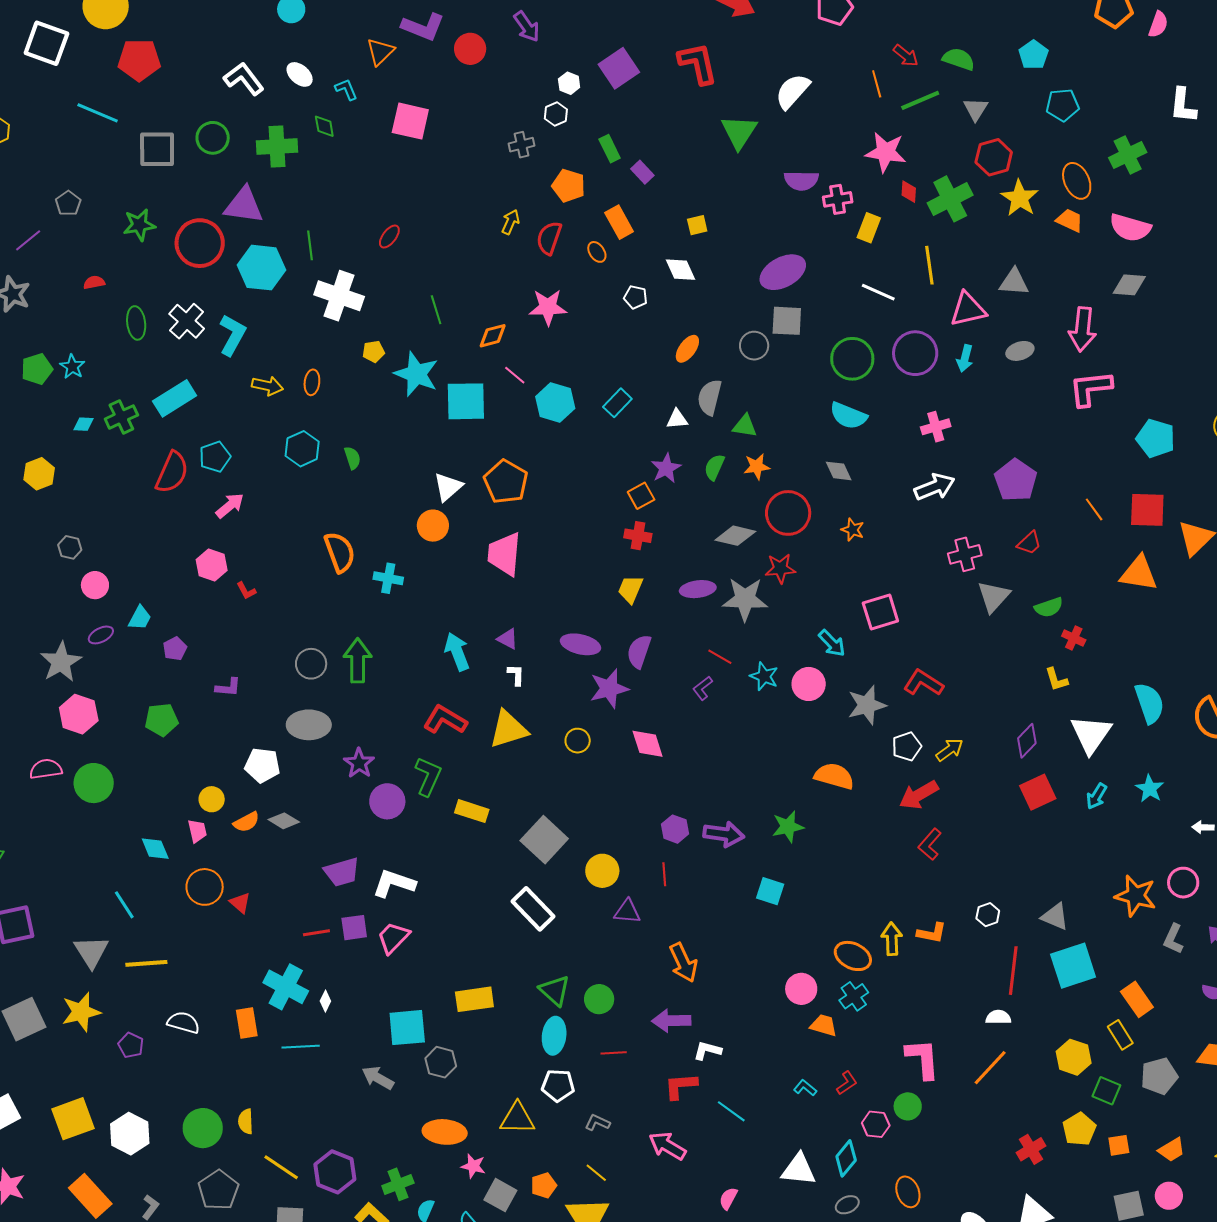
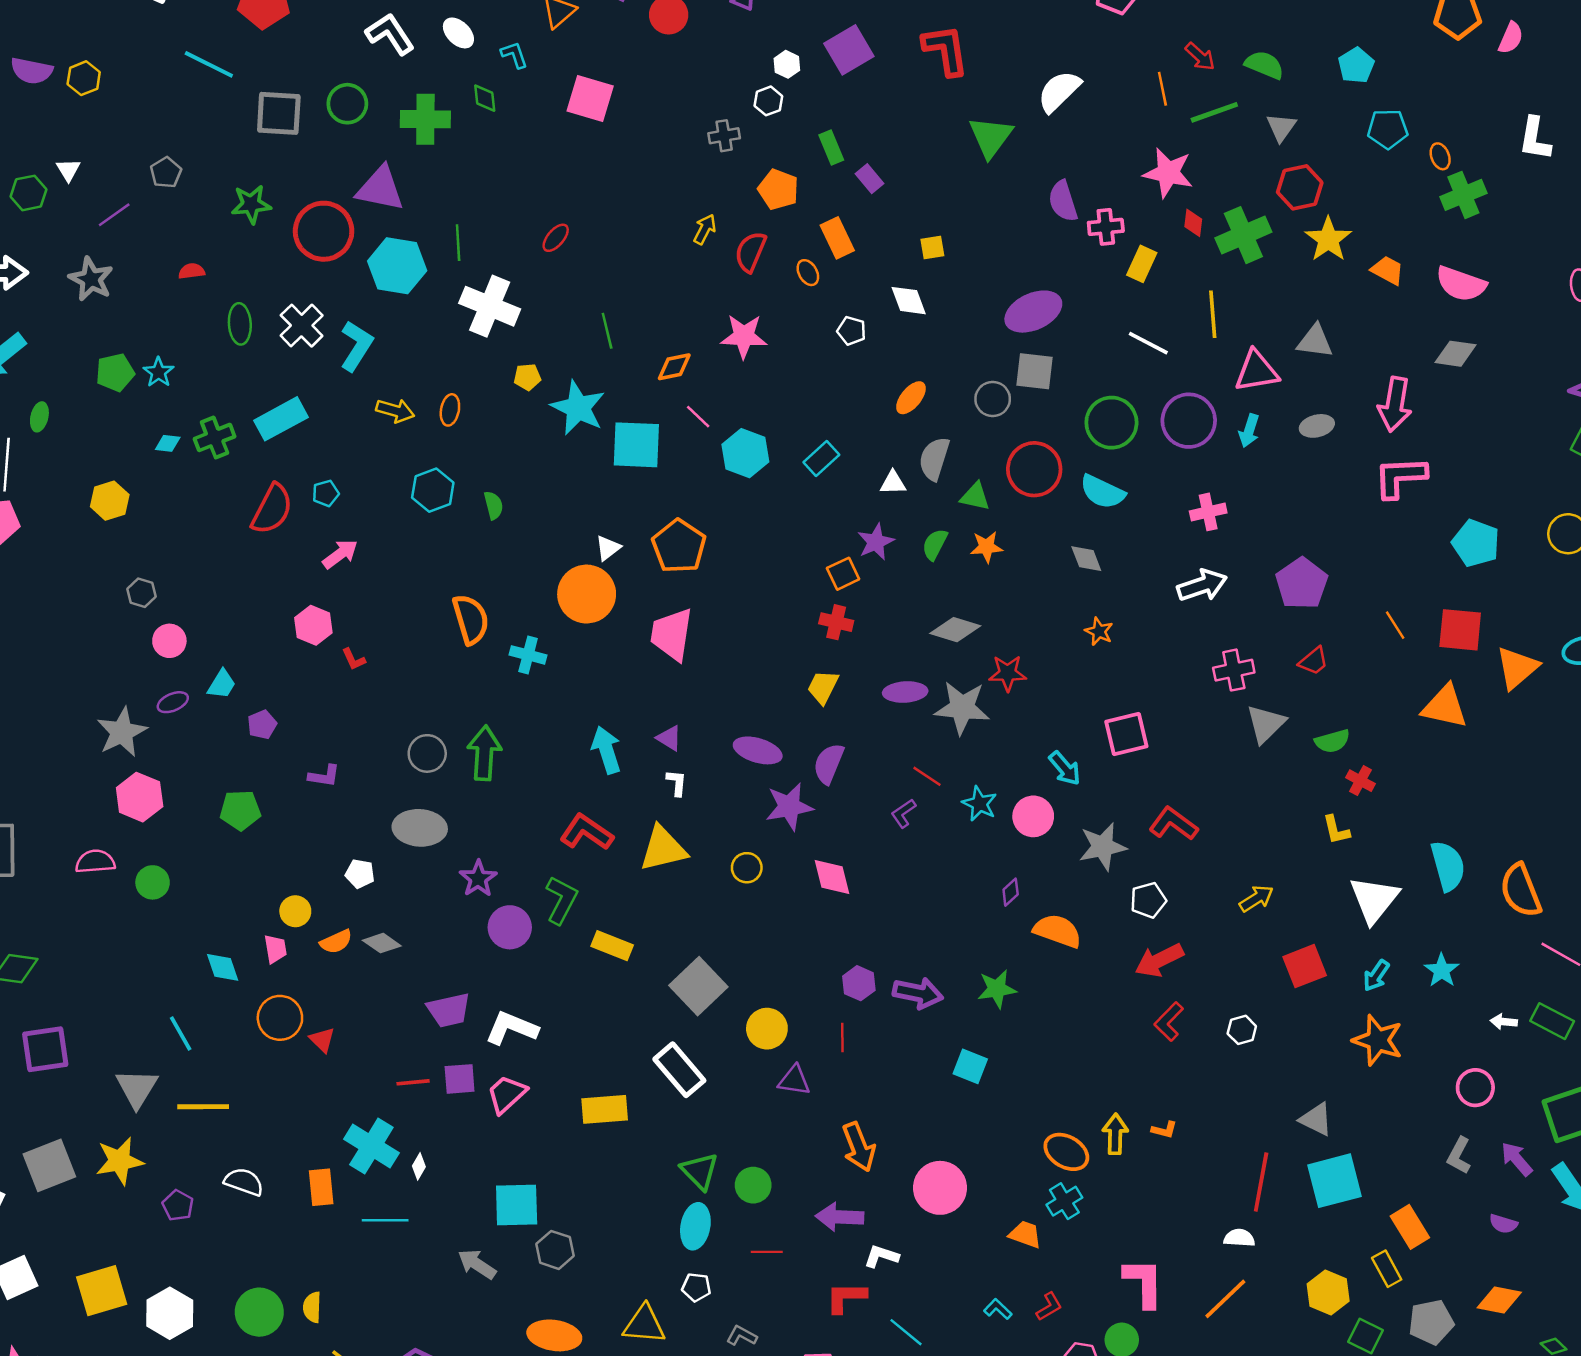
purple semicircle: (801, 181) -> (1063, 201), turned 68
orange ellipse: (1077, 181) -> (1440, 156), moved, size x0.6
cyan pentagon: (215, 457) -> (326, 493), size x0.7
white triangle: (448, 487) -> (608, 548), size x0.7
red circle: (788, 513) -> (1034, 469), moved
orange circle: (433, 526) -> (587, 594), size x1.5
purple diamond: (1027, 741) -> (1011, 892), moved, size x0.7
yellow arrow: (950, 750) -> (1256, 898), moved
white pentagon: (262, 765) -> (360, 874), size x0.7
green circle: (94, 783) -> (153, 882), size x0.7
orange star: (1136, 896) -> (1378, 1040), moved
white hexagon: (988, 915) -> (1242, 1030), moved
orange L-shape: (932, 933) -> (1164, 1130), size x0.7
pink circle: (801, 989) -> (940, 1188), moved, size x1.4
yellow rectangle: (474, 999) -> (605, 1109), moved
white pentagon: (558, 1085) -> (696, 1287), size x0.7

